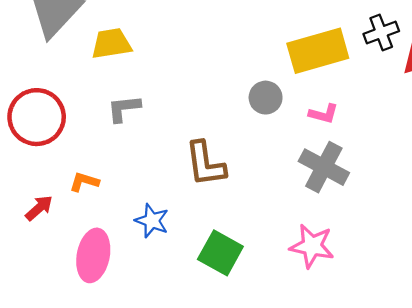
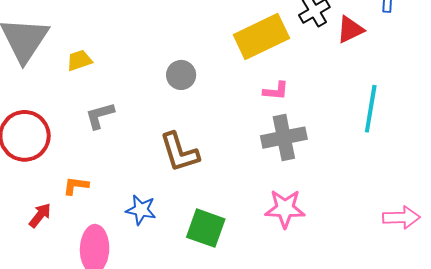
yellow trapezoid: (111, 44) -> (79, 60), size x0.7
gray circle: (266, 98) -> (181, 75), moved
gray cross: (324, 167) -> (284, 138), turned -30

